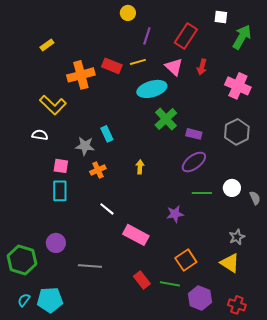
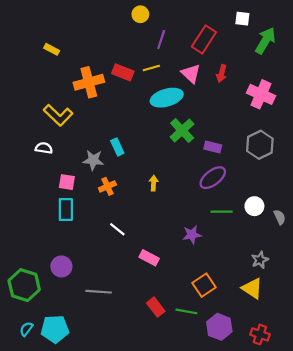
yellow rectangle: (47, 45) -> (52, 49), turned 64
pink rectangle: (136, 235) -> (149, 258), size x0.7

